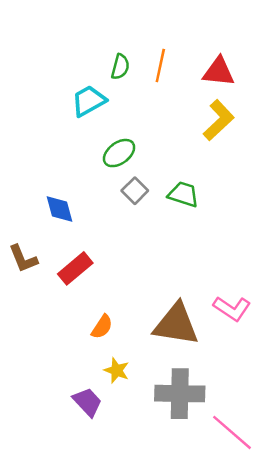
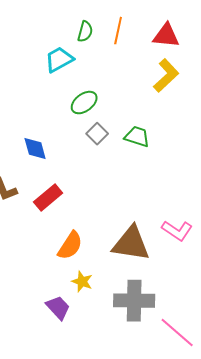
orange semicircle: (102, 327) -> (70, 246), size x1.4

